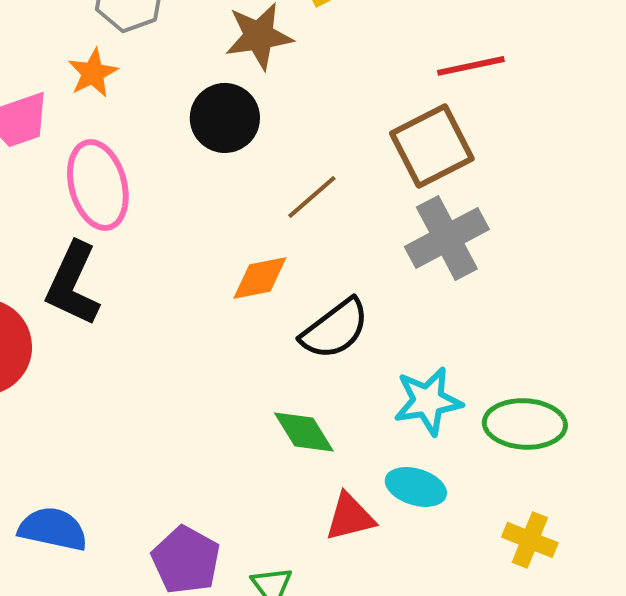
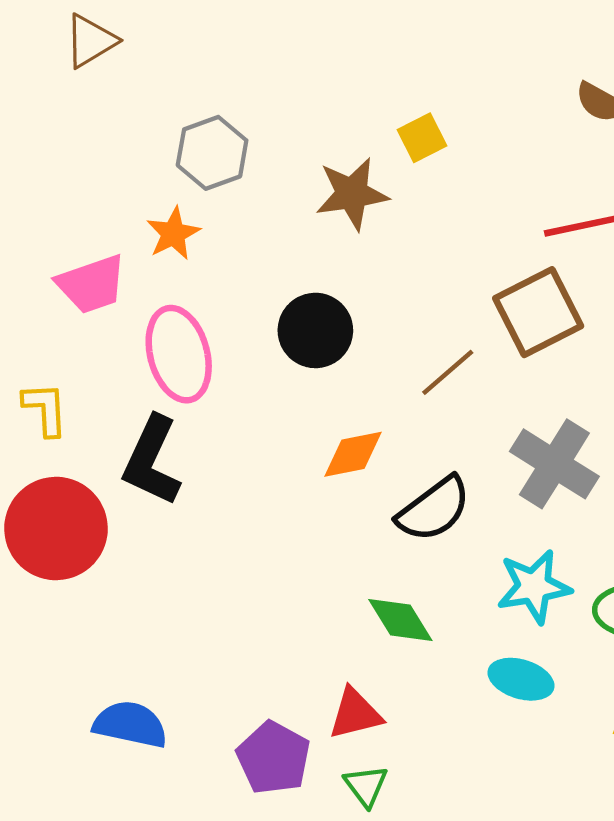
black circle: (225, 118) -> (315, 330), moved
brown line: (312, 197) -> (448, 372), moved
gray cross: (447, 238) -> (554, 464), moved, turned -30
red triangle: (350, 517) -> (355, 714), moved

